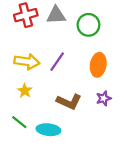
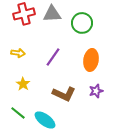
yellow arrow: (27, 62) -> (18, 53), moved, size x0.6
cyan ellipse: (48, 130) -> (45, 120), turned 30

